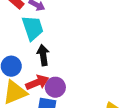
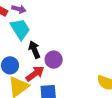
purple circle: (55, 87) -> (54, 60), moved

